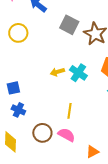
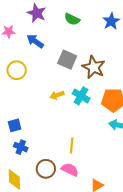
yellow arrow: (57, 72) -> (57, 95), moved
cyan cross: (78, 73) -> (81, 96), moved

